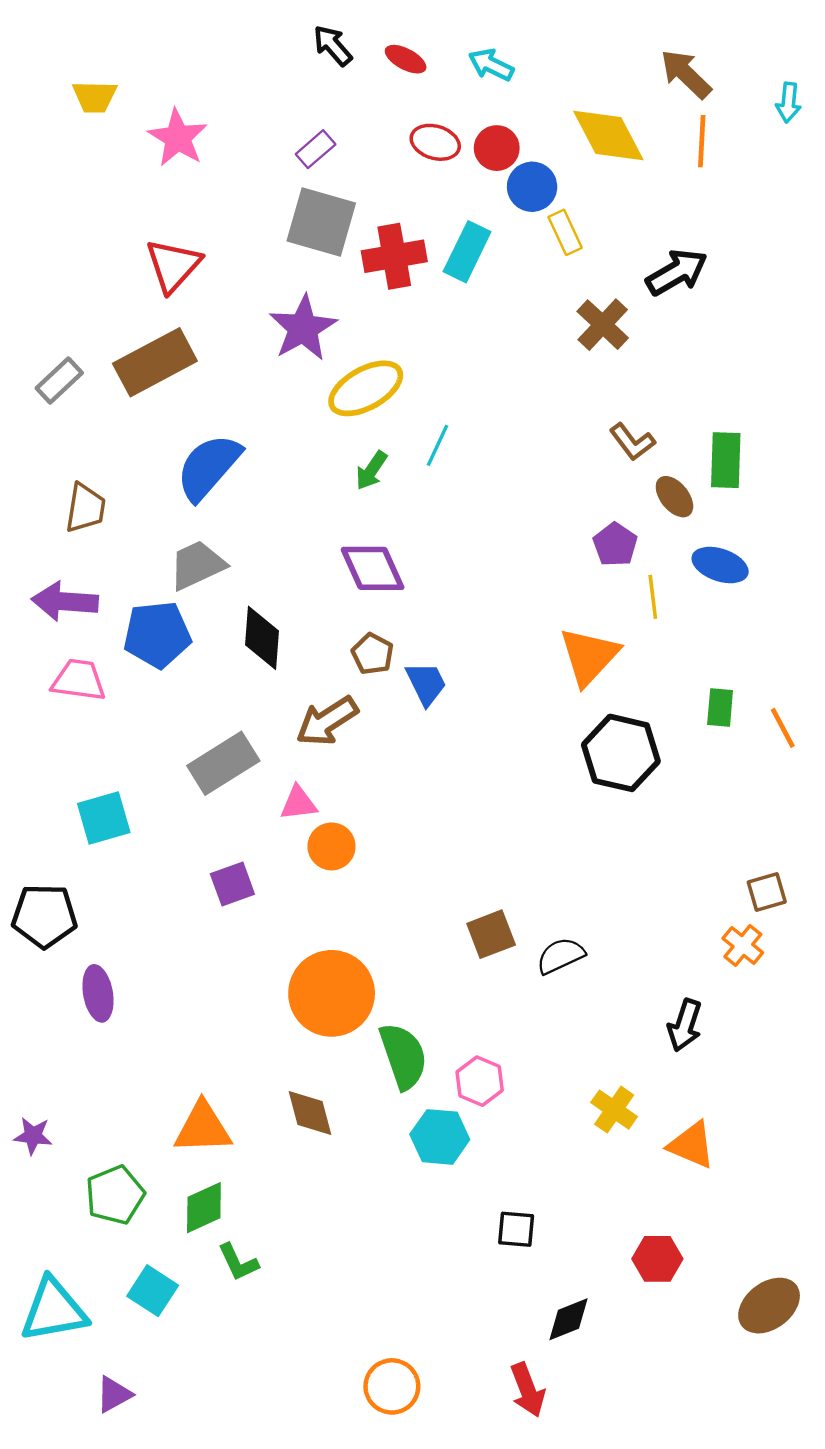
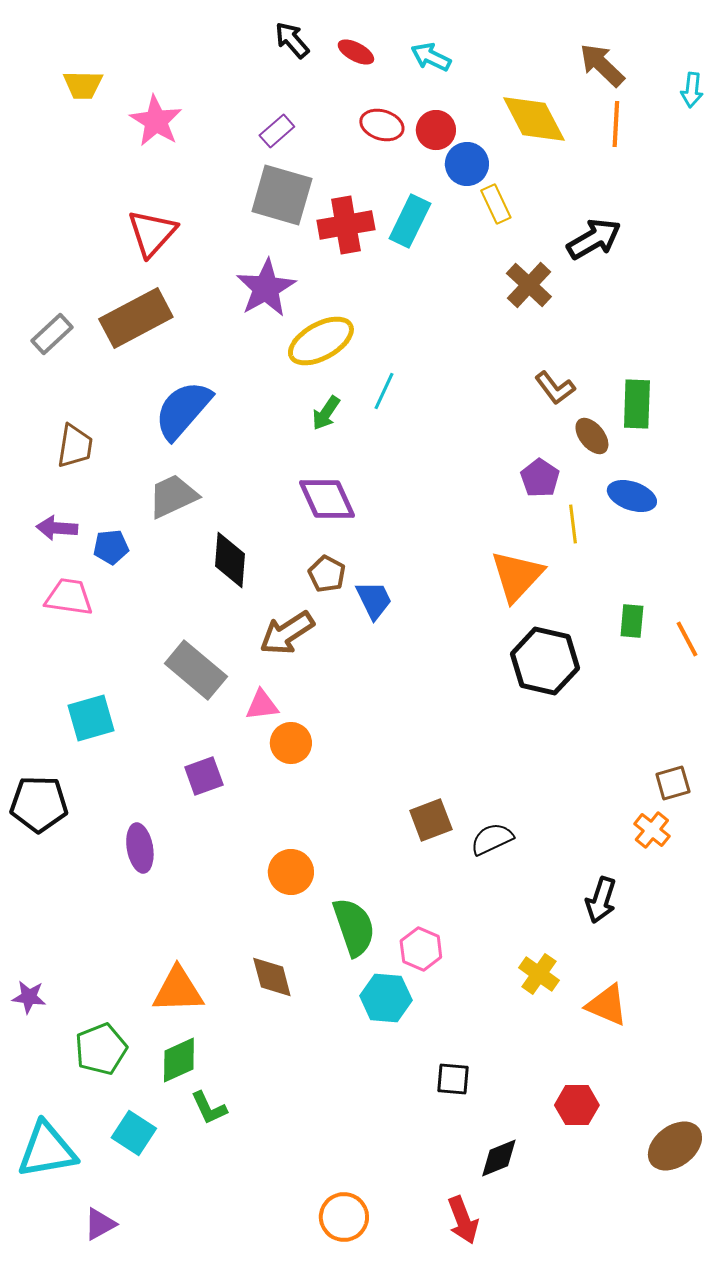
purple arrow: (65, 601) -> (57, 528), size x0.7
blue pentagon: (157, 634) -> (111, 547), moved, size x0.6
gray rectangle: (223, 763) -> (196, 670), turned 72
purple ellipse: (98, 993) -> (140, 848), moved
orange circle: (332, 993) -> (291, 872), size x0.6

